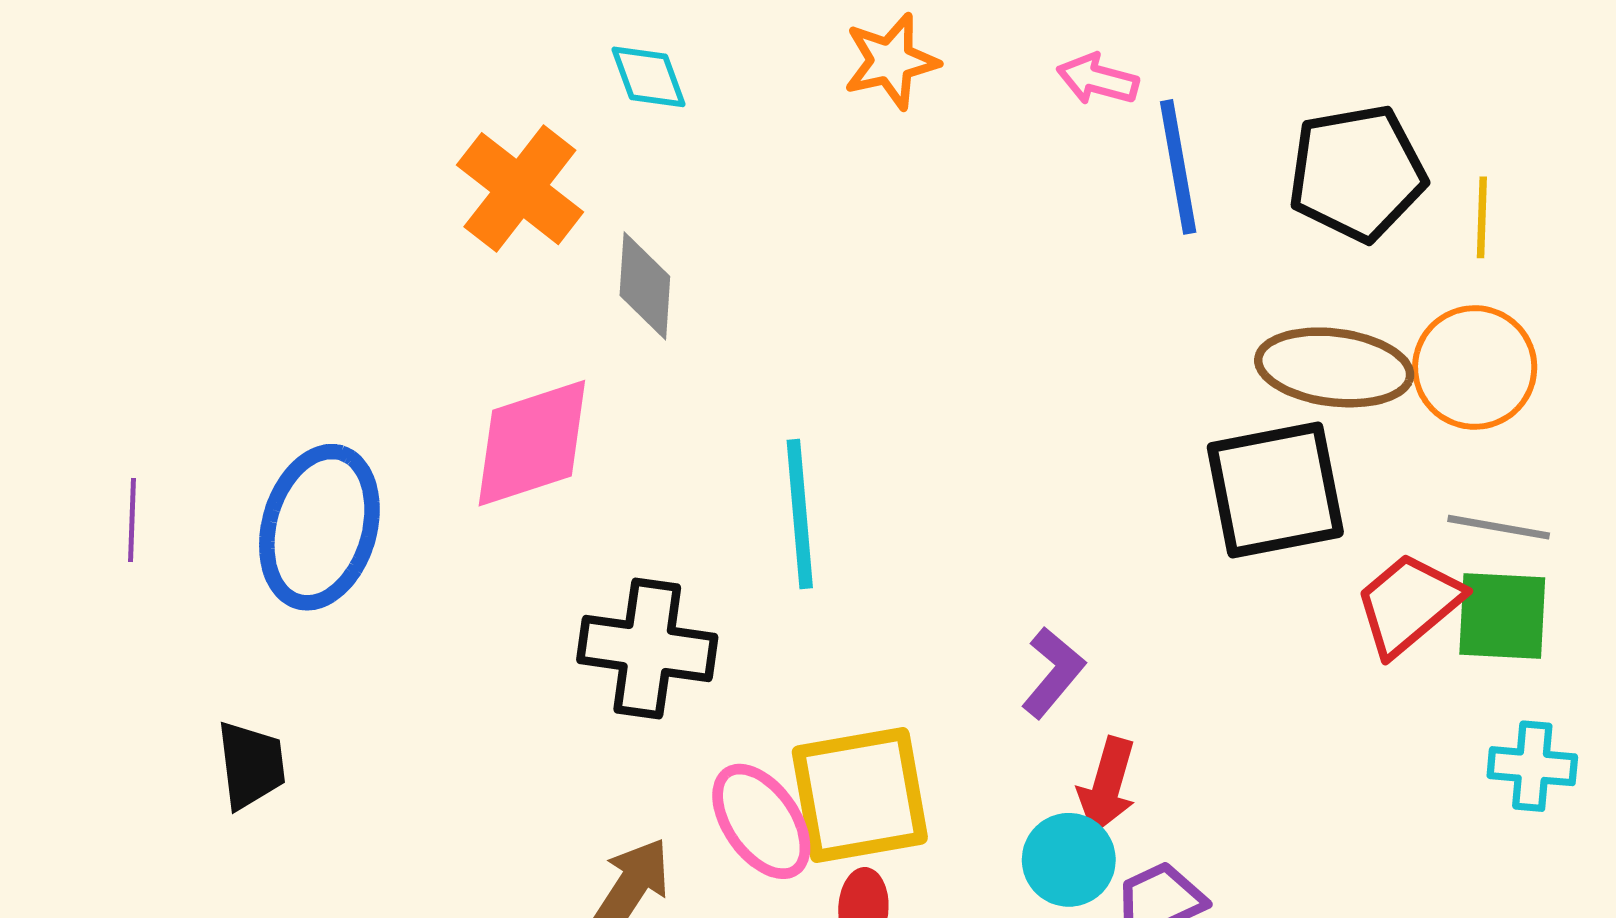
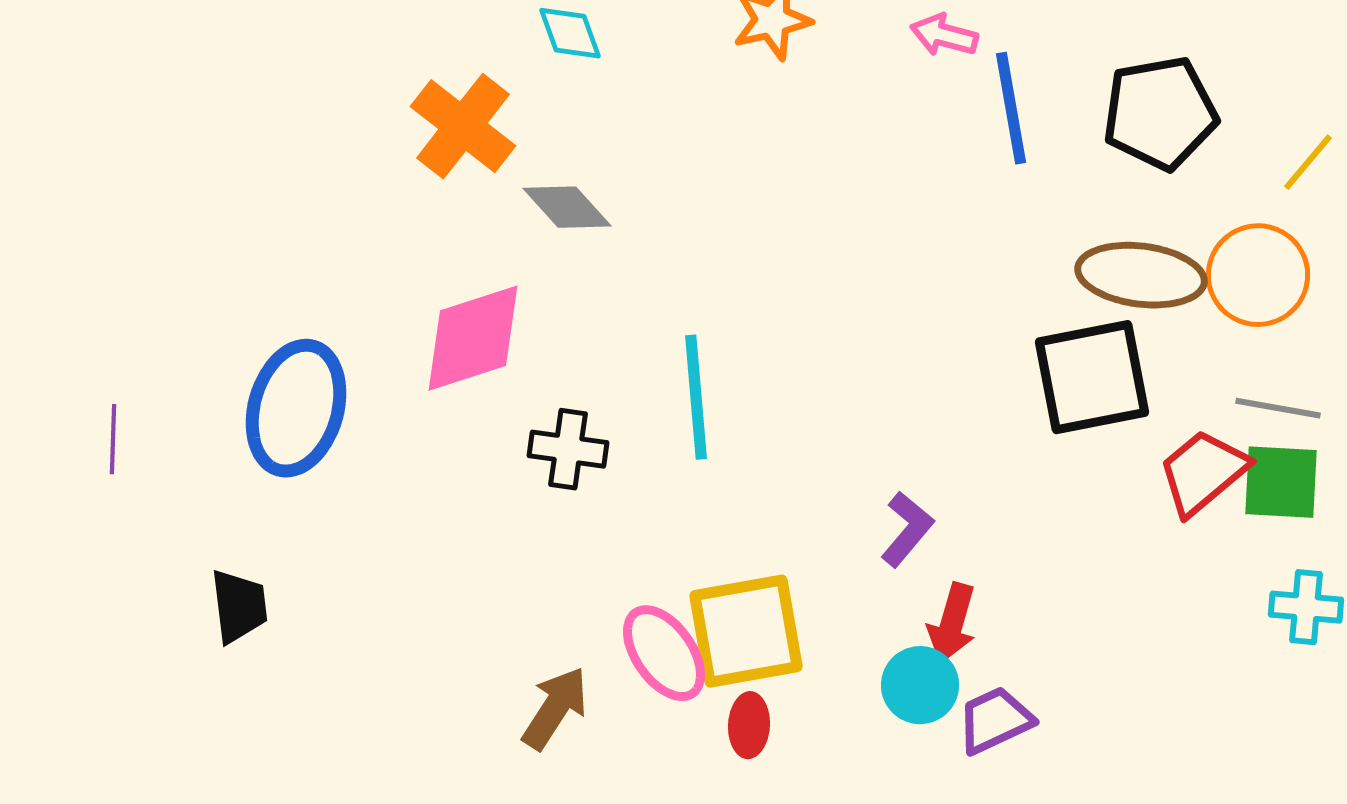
yellow line: (1482, 217) -> (1308, 162), moved, turned 38
gray diamond: (645, 286) -> (567, 207), turned -46
purple line: (132, 520) -> (113, 439), moved
black cross: (647, 648) -> (568, 449), moved, size x0.7

